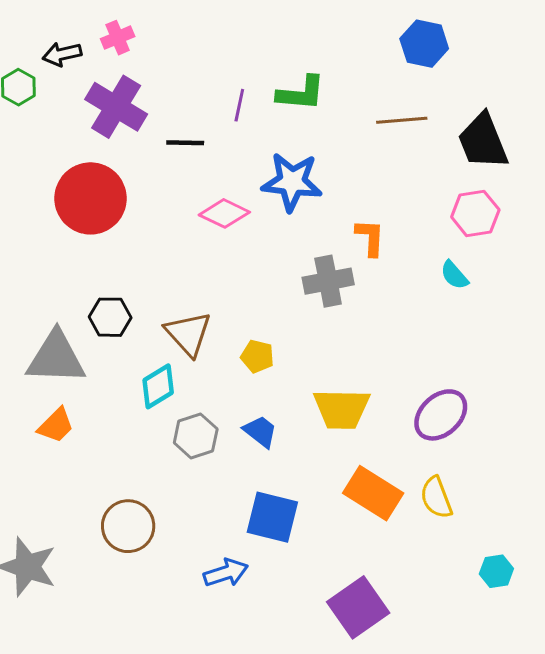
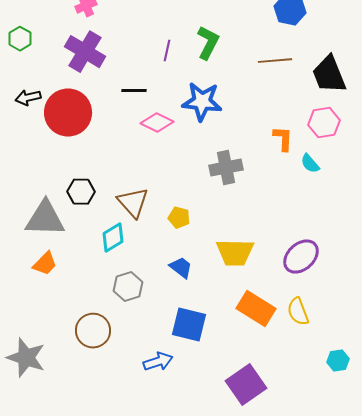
black arrow: (62, 54) -> (28, 98), moved
green L-shape: (301, 93) -> (208, 43), turned -68
black line: (185, 143) -> (134, 91), moved
orange L-shape: (370, 238) -> (283, 139), moved
gray hexagon: (196, 436) -> (128, 287), moved

